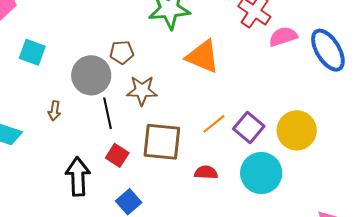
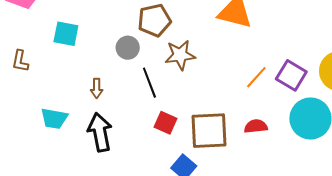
brown pentagon: (122, 52) -> (154, 20), size x1.4
gray circle: (91, 75) -> (128, 48), size x0.6
brown square: (162, 142) -> (209, 131), moved
black arrow: (78, 177) -> (100, 132), moved

